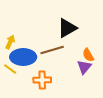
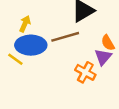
yellow arrow: (10, 42) -> (25, 24), moved
orange cross: (42, 80) -> (85, 72), moved, turned 30

